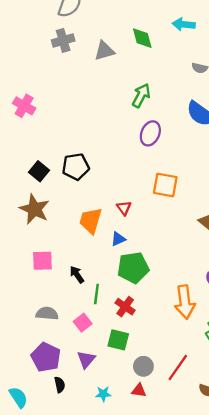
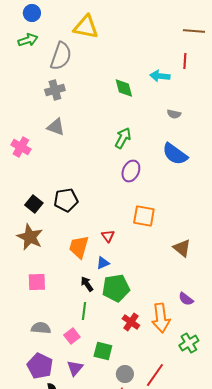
gray triangle: (104, 51) -> (56, 127), moved, turned 36
black arrow: (77, 275) -> (87, 284), moved
red cross: (125, 307) -> (131, 322), moved

